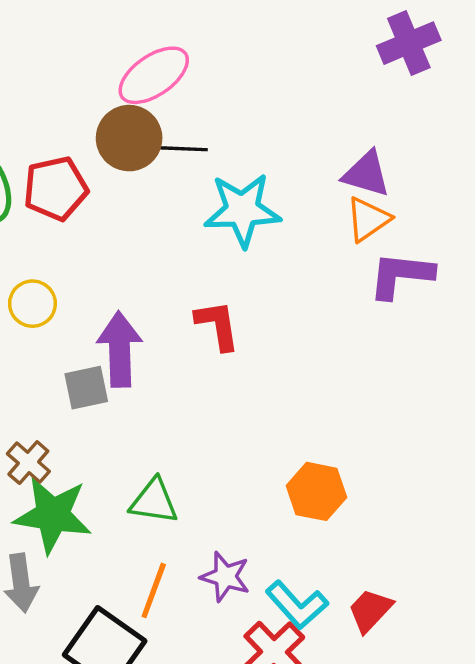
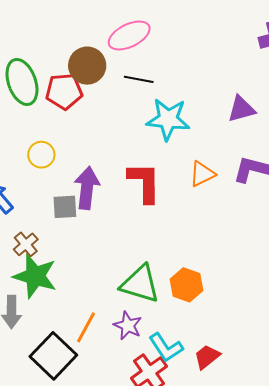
brown circle: (129, 138) -> (87, 66), moved
purple triangle: (366, 174) -> (241, 109), turned -40
orange triangle: (368, 219) -> (202, 174), moved
red L-shape: (217, 325) -> (144, 182), size x1.4
green triangle: (154, 501) -> (140, 284), moved, size x1.4

